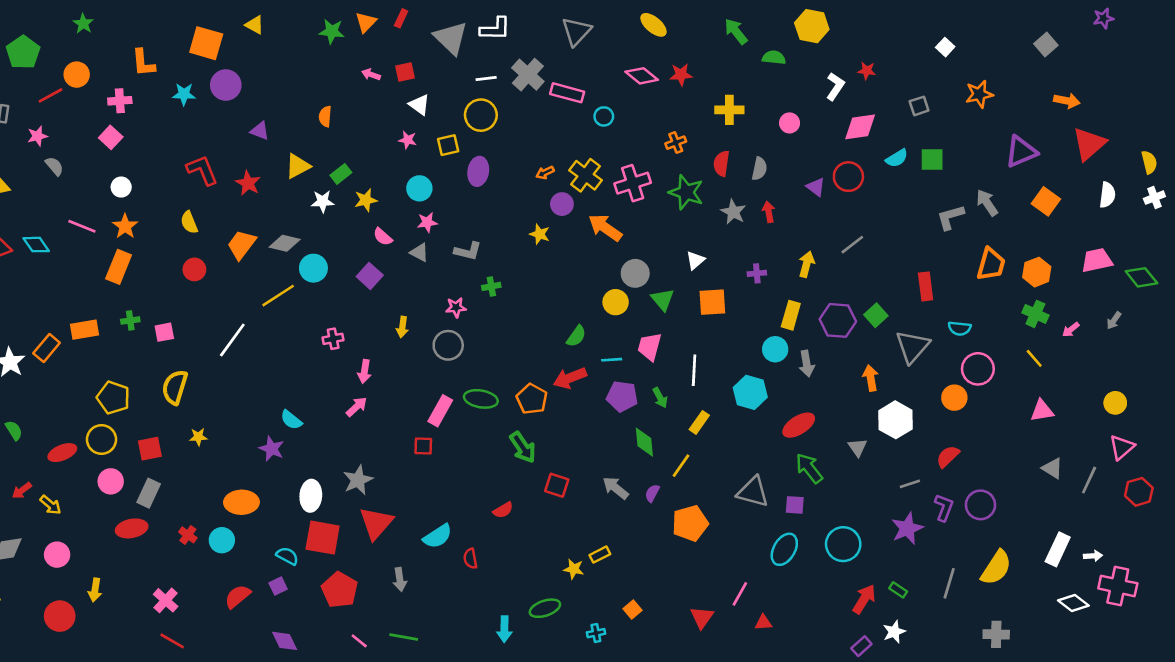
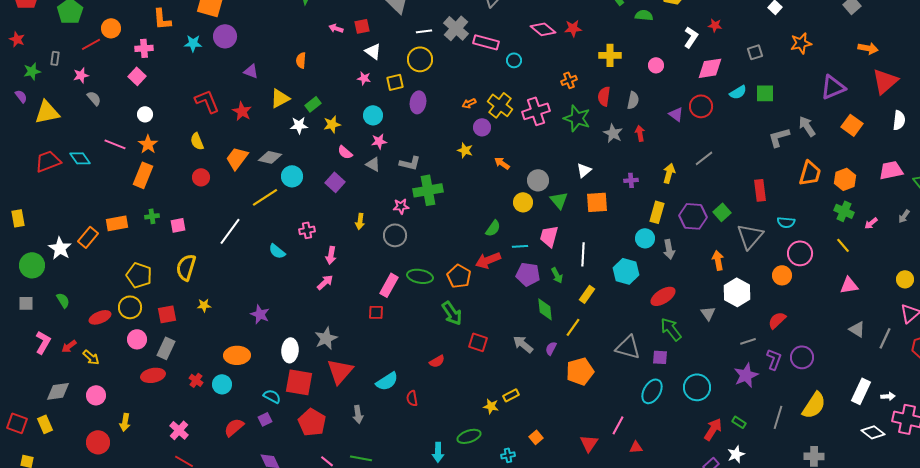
orange arrow: (605, 228) -> (502, 163), moved, size x0.6
green cross: (491, 286) -> (428, 190), size x2.0
cyan semicircle: (291, 420) -> (277, 251), moved

